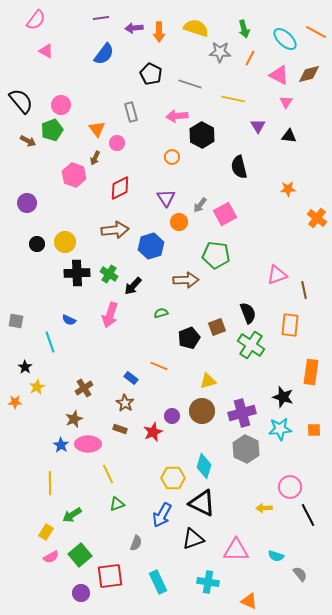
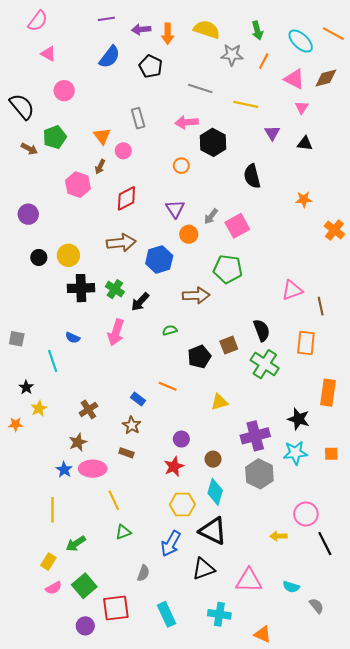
black pentagon: (151, 74) -> (151, 66), moved
pink circle: (61, 105) -> (64, 91), moved
brown circle: (202, 411) -> (213, 459), moved, size x0.6
red star: (153, 432) -> (174, 466), moved

